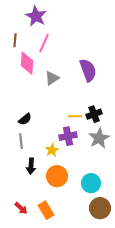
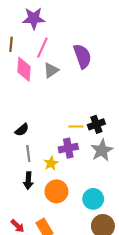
purple star: (36, 16) -> (34, 18), turned -30
purple semicircle: (88, 70) -> (82, 56), moved
gray triangle: (52, 78) -> (51, 70), moved
gray line: (21, 141) -> (28, 154), moved

